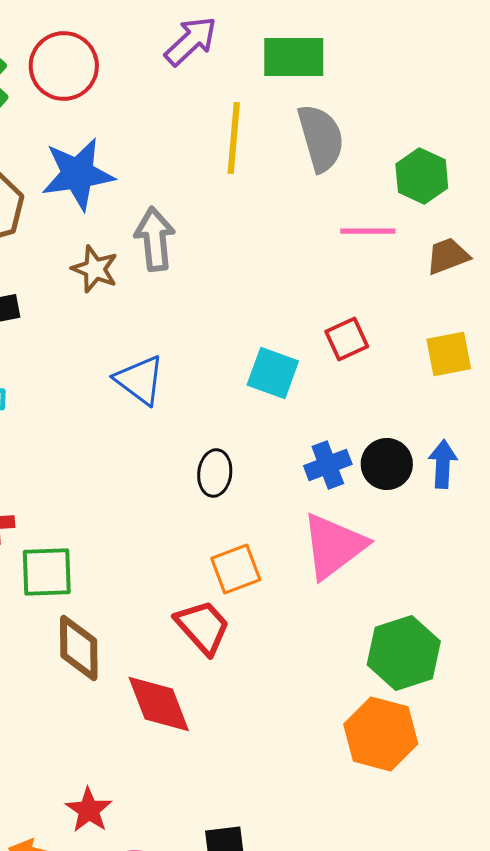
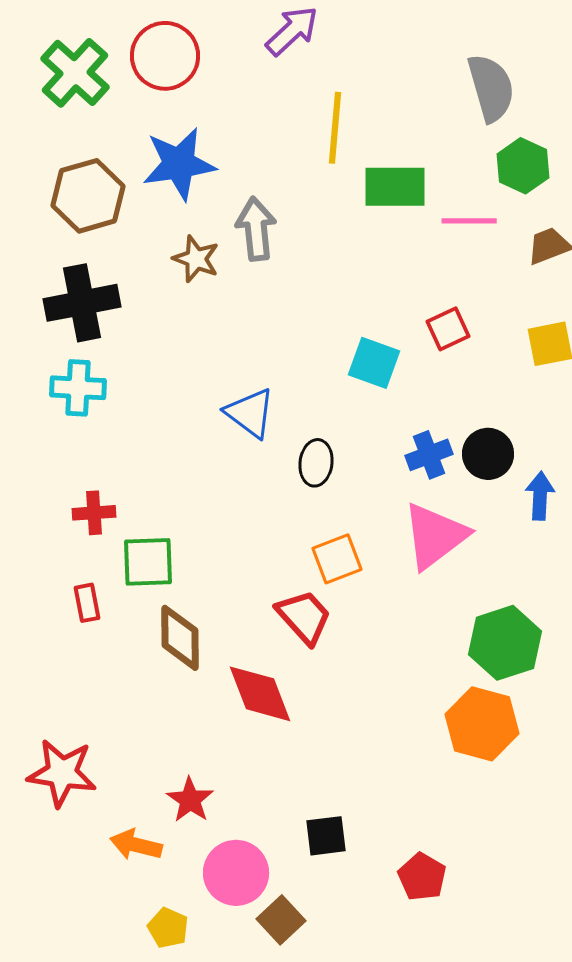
green rectangle: (294, 57) -> (395, 187), moved
gray semicircle: (321, 138) -> (491, 88), moved
blue triangle: (140, 380) -> (250, 413), moved
blue arrow: (443, 464) -> (540, 496), moved

